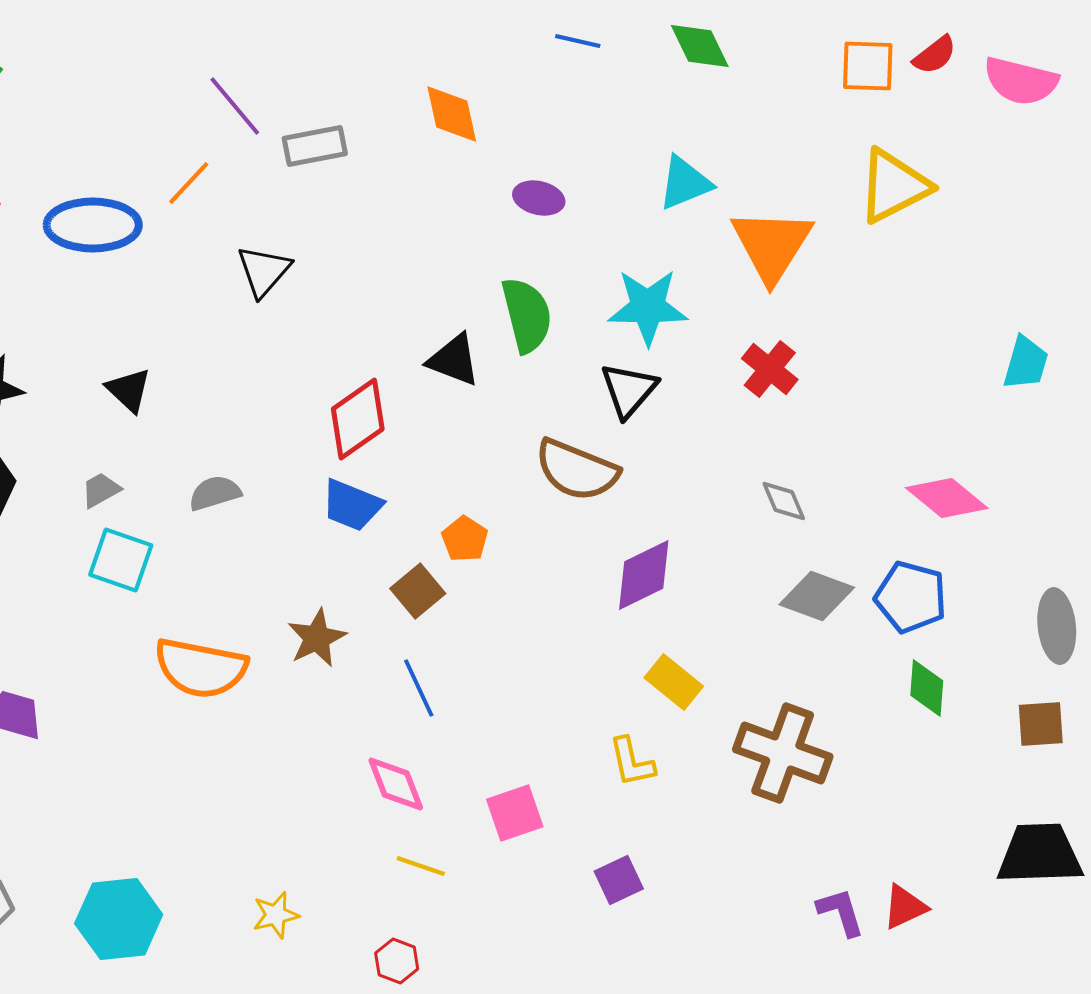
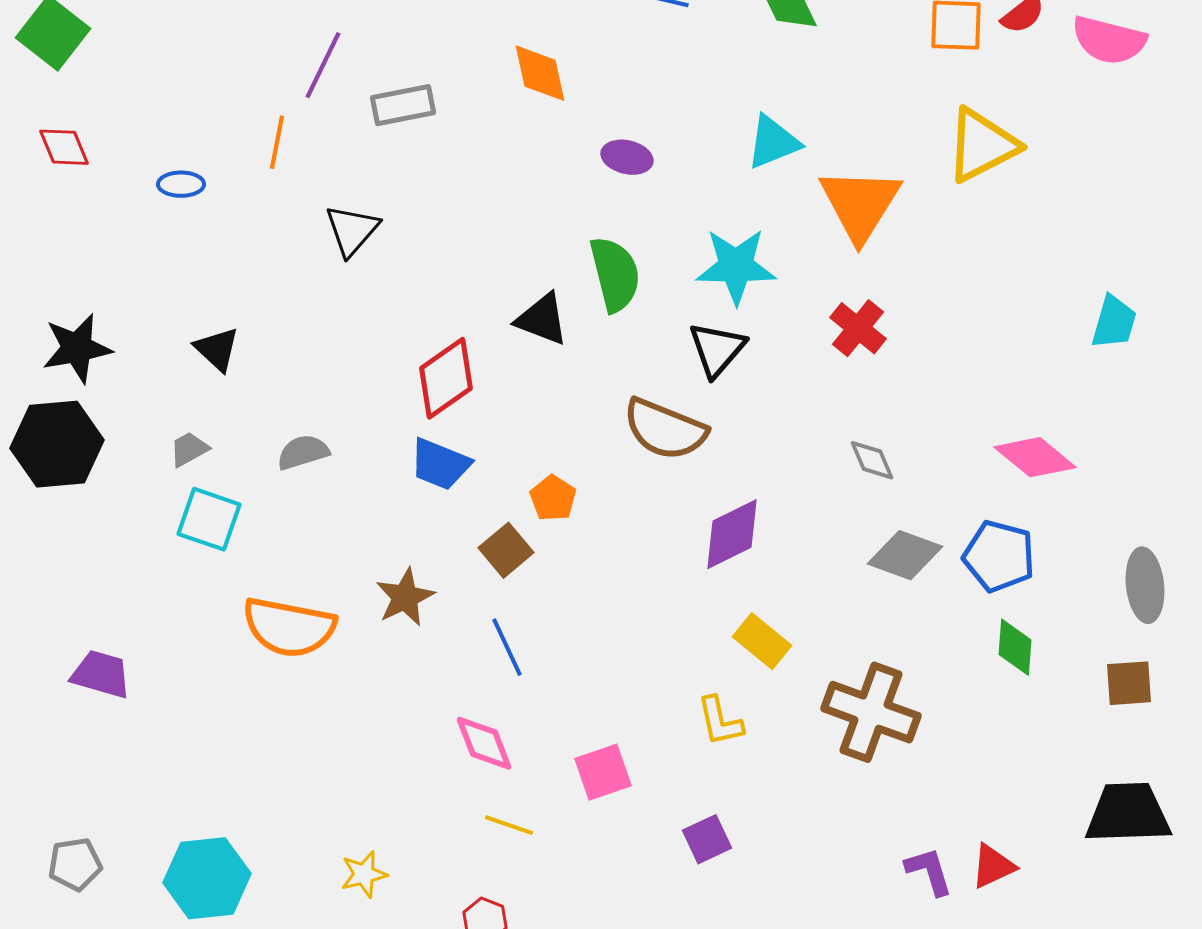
purple line: (235, 106) -> (323, 65), turned 66
orange line: (189, 183) -> (277, 142), turned -32
blue ellipse: (93, 225) -> (181, 184), size x0.5

